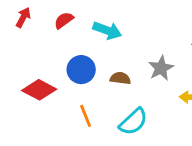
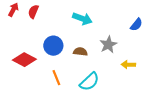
red semicircle: (64, 20) -> (33, 12), moved, turned -32
cyan arrow: (107, 30) -> (82, 19), moved

